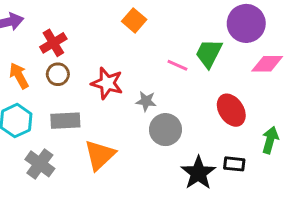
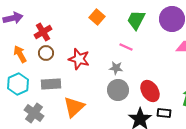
green trapezoid: (209, 53) -> (136, 20), moved
gray star: (146, 101) -> (116, 68), moved
red ellipse: (231, 110) -> (150, 91), moved

